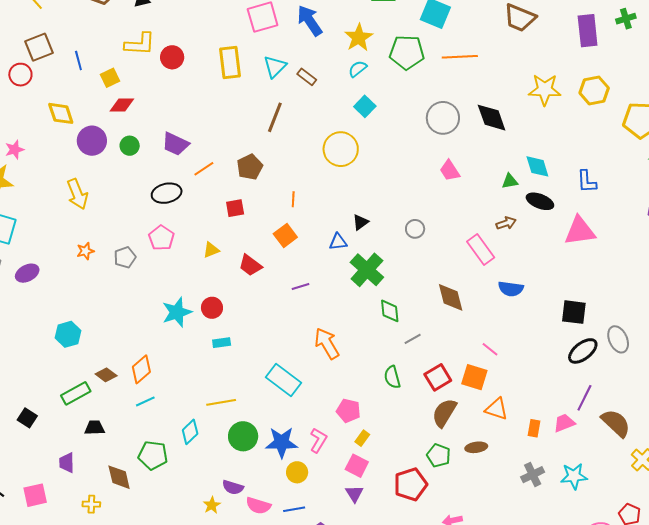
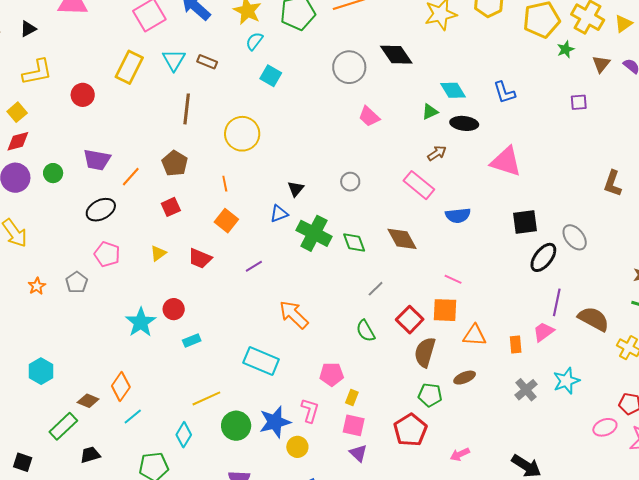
red circle: (172, 57) -> (83, 95), moved
yellow rectangle: (230, 63) -> (129, 67), turned 48
red diamond: (122, 105) -> (18, 141), moved
yellow circle: (341, 149) -> (242, 134), moved
pink triangle: (580, 231) -> (506, 162), moved, turned 40
green diamond: (390, 311) -> (354, 243), moved

